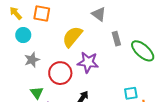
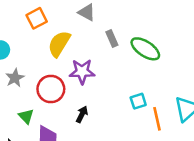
orange square: (42, 14) -> (37, 18), moved, turned -30

